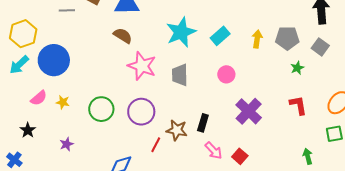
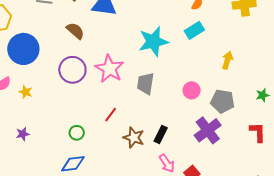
brown semicircle: (123, 36) -> (75, 31), moved
cyan rectangle: (220, 36) -> (194, 30), moved
gray pentagon: (287, 38) -> (223, 101), moved
green circle: (101, 109) -> (77, 133), moved, size x0.6
purple circle: (141, 112) -> (72, 70), moved
red line: (156, 145) -> (111, 115), moved

